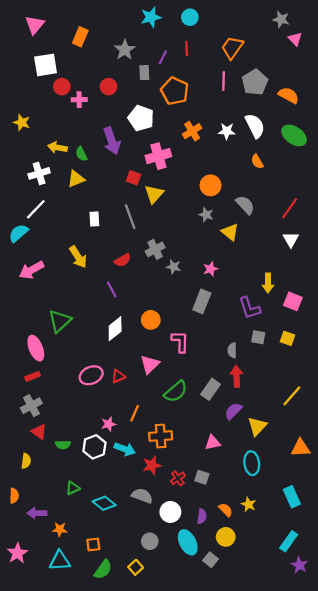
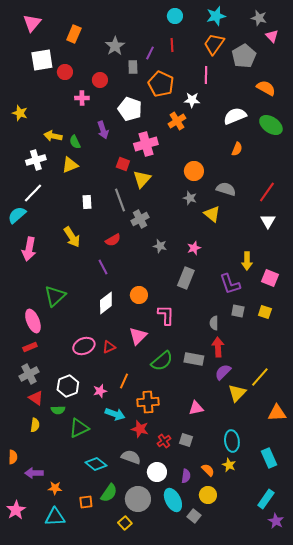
cyan star: (151, 17) -> (216, 16), moved
gray pentagon: (255, 82) -> (244, 56), moved
red circle: (62, 87) -> (65, 72), moved
pink cross: (79, 100) -> (82, 98), moved
white semicircle: (255, 126) -> (235, 116), turned -85
white star: (227, 131) -> (192, 100), moved
purple arrow: (112, 141) -> (103, 130), size x0.7
orange semicircle: (257, 162) -> (237, 149), turned -128
gray semicircle: (245, 205) -> (226, 189), turned -30
gray cross: (155, 249) -> (140, 219), moved
pink arrow: (31, 270) -> (29, 249), turned -50
gray rectangle: (210, 389) -> (194, 359), turned 66
yellow line: (292, 396) -> (260, 377), moved
purple semicircle: (233, 411) -> (223, 372), moved
white hexagon: (94, 447) -> (68, 386), moved
yellow semicircle: (26, 461) -> (35, 425), moved
cyan ellipse: (252, 463) -> (232, 441), moved
red star: (152, 465) -> (140, 429), turned 30
green triangle: (73, 488) -> (79, 428), moved, size x1.5
gray circle: (150, 541) -> (138, 499), size x1.6
green semicircle: (103, 569) -> (109, 493), moved

